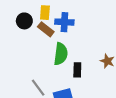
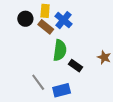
blue cross: (64, 22) -> (63, 20), turned 36
black rectangle: (77, 70) -> (75, 66), turned -56

